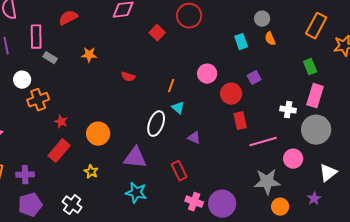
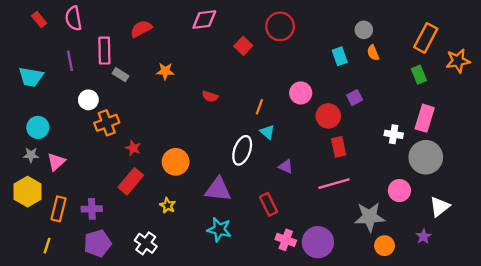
green rectangle: (310, 67) -> (419, 75), moved
pink line: (263, 142) -> (334, 184), moved

